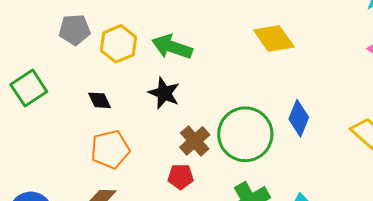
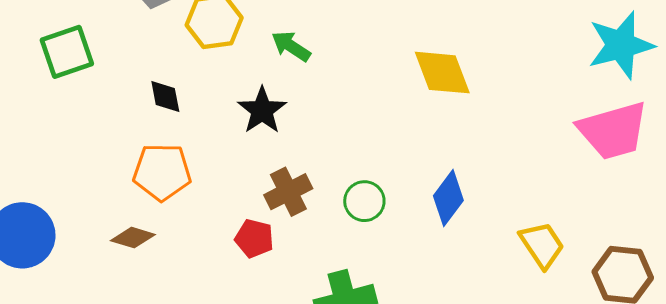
green arrow: (172, 47) -> (291, 46), size x0.7
green circle: (245, 134) -> (364, 201), size x0.5

